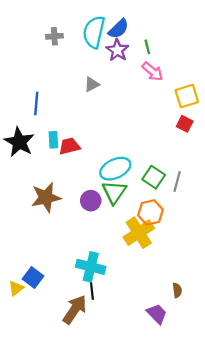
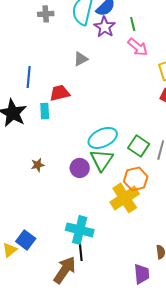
red trapezoid: (69, 146) -> (60, 93), moved
brown star: (46, 197) -> (38, 165), size x0.5
purple trapezoid: (157, 314) -> (142, 274), turned 40

